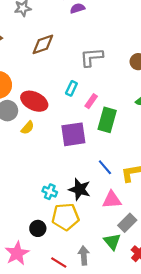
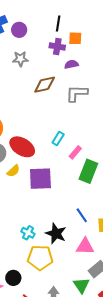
brown diamond: (43, 44) -> (45, 85), moved
gray L-shape: (92, 57) -> (77, 93), moved
purple square: (73, 134) -> (40, 179), moved
black circle: (38, 228) -> (13, 278), moved

